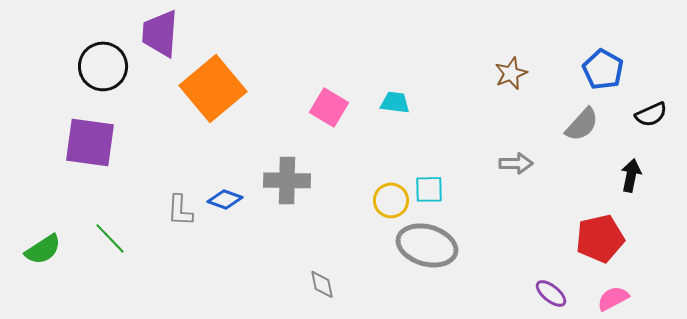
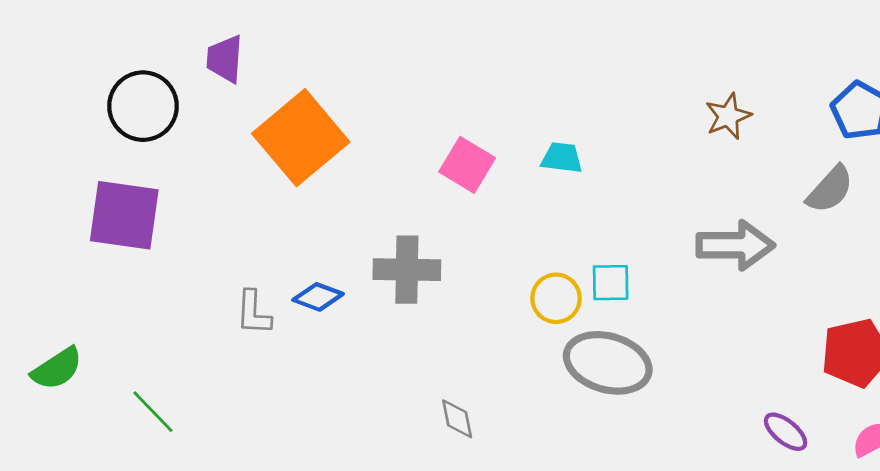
purple trapezoid: (160, 33) -> (225, 59), size x0.7
gray arrow: (516, 163) -> (735, 245), size x1.6
green line: (110, 238) -> (153, 412), moved

